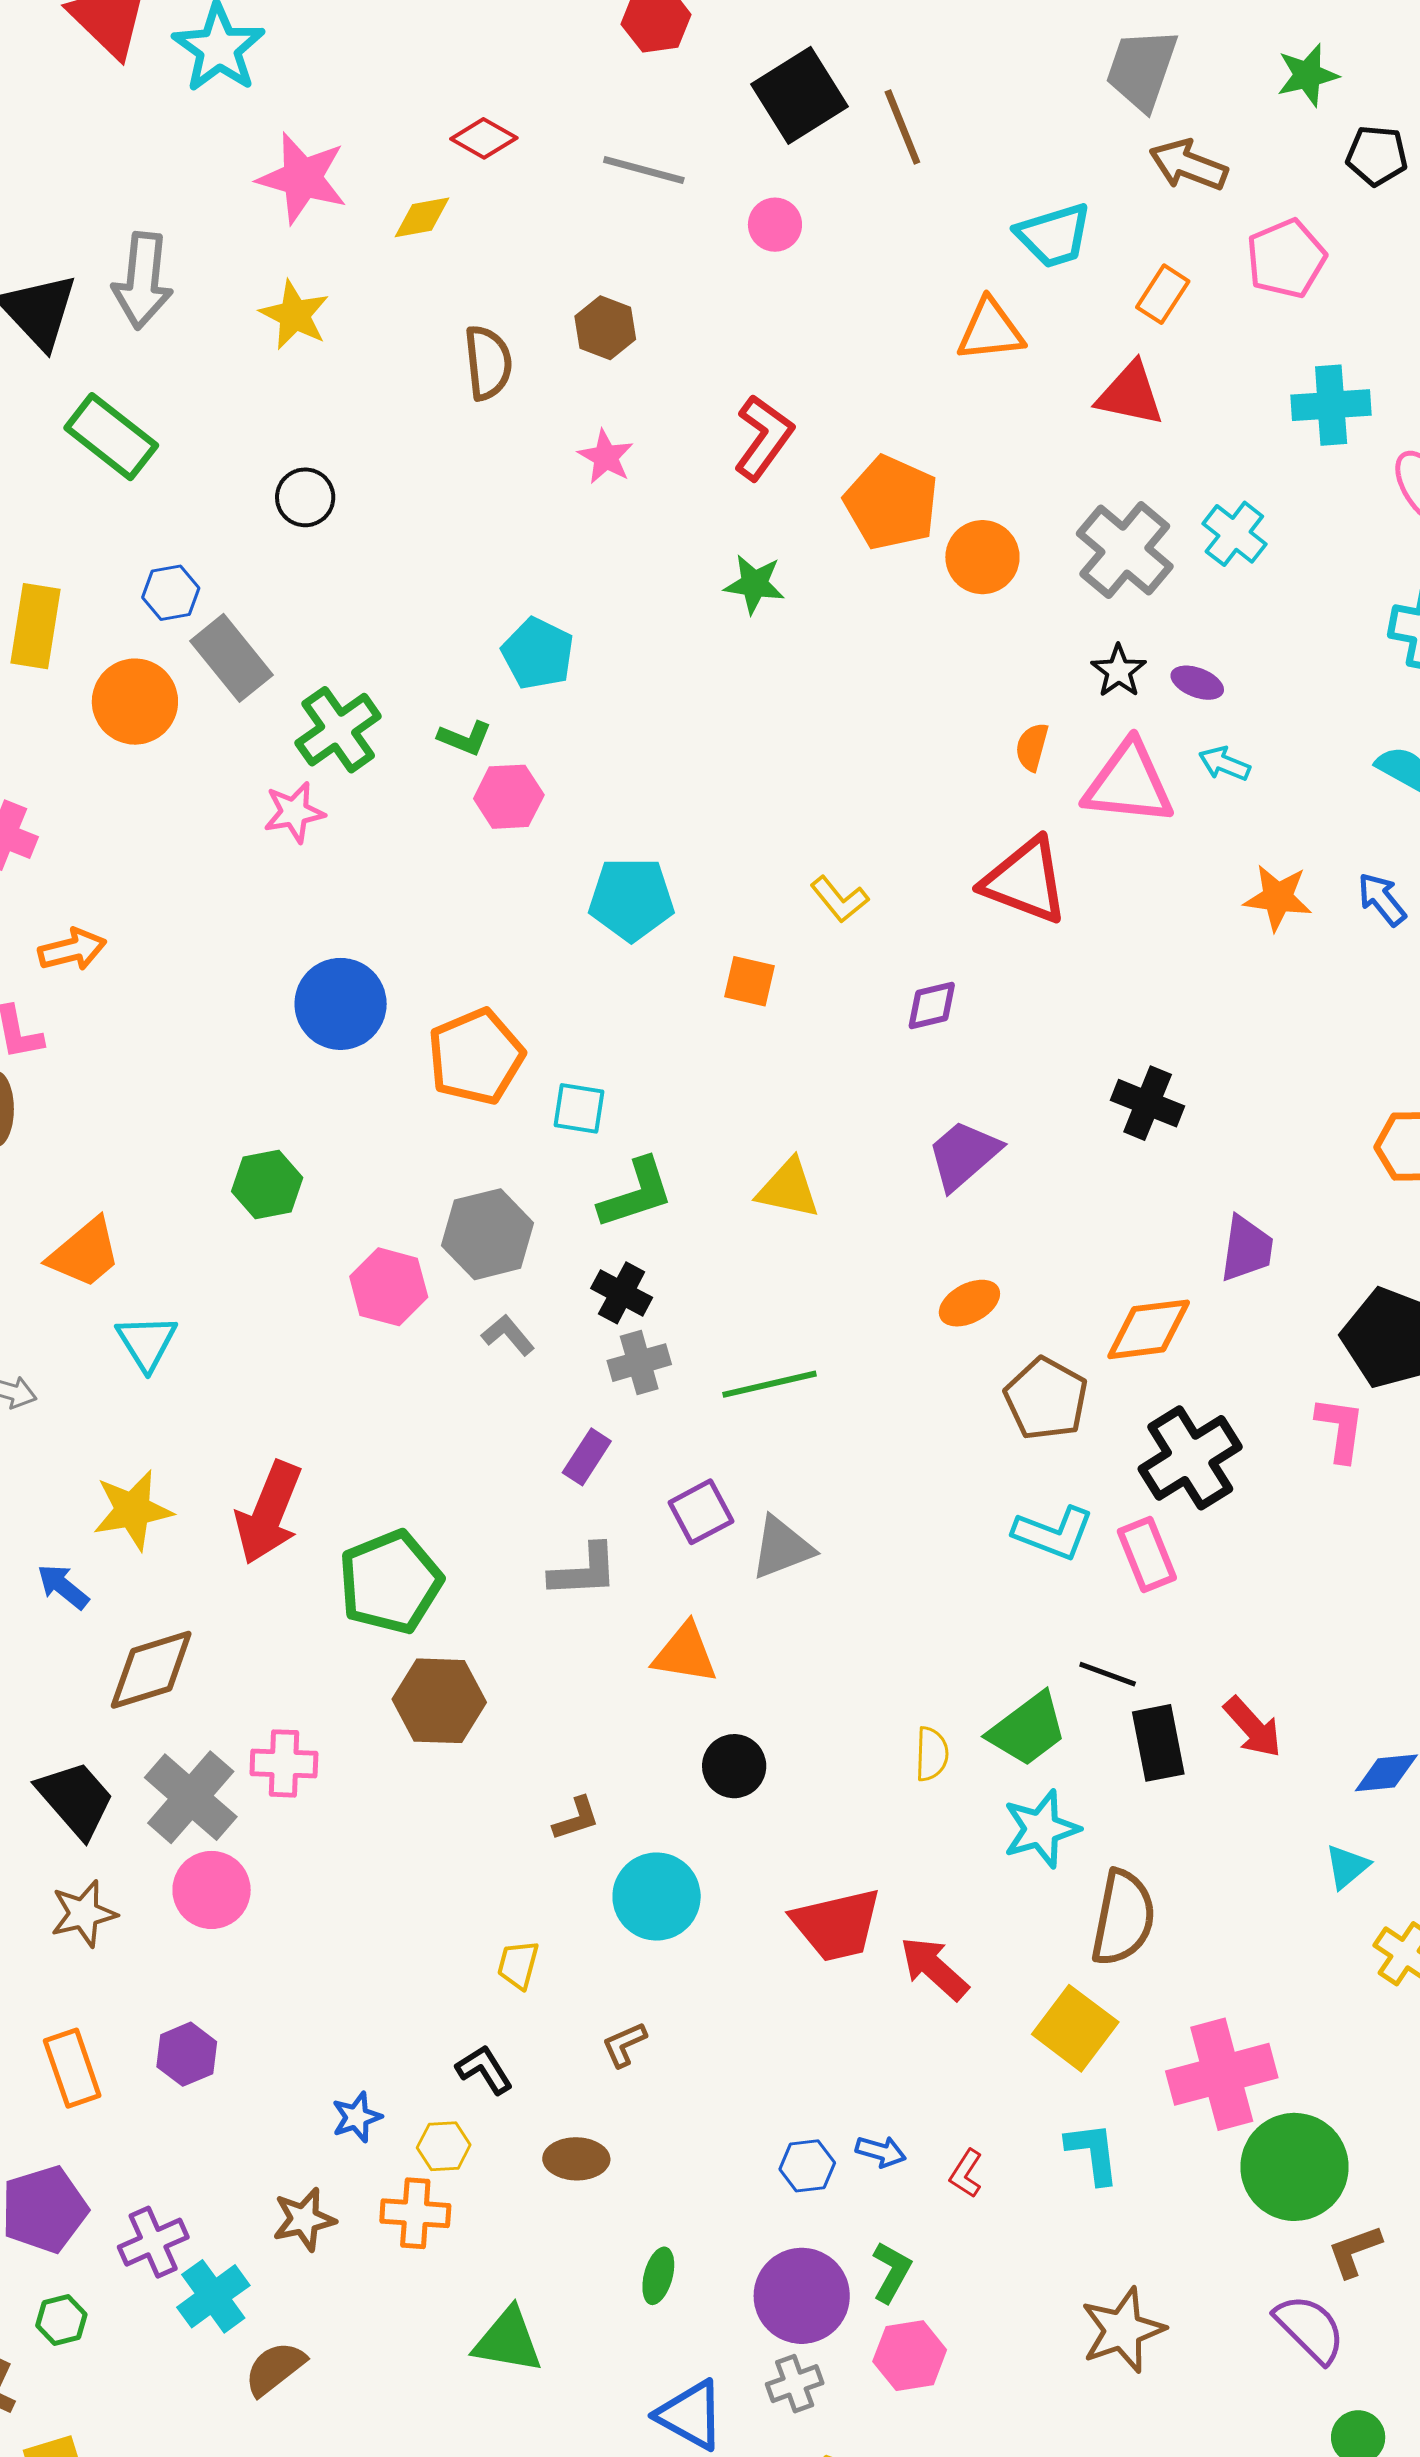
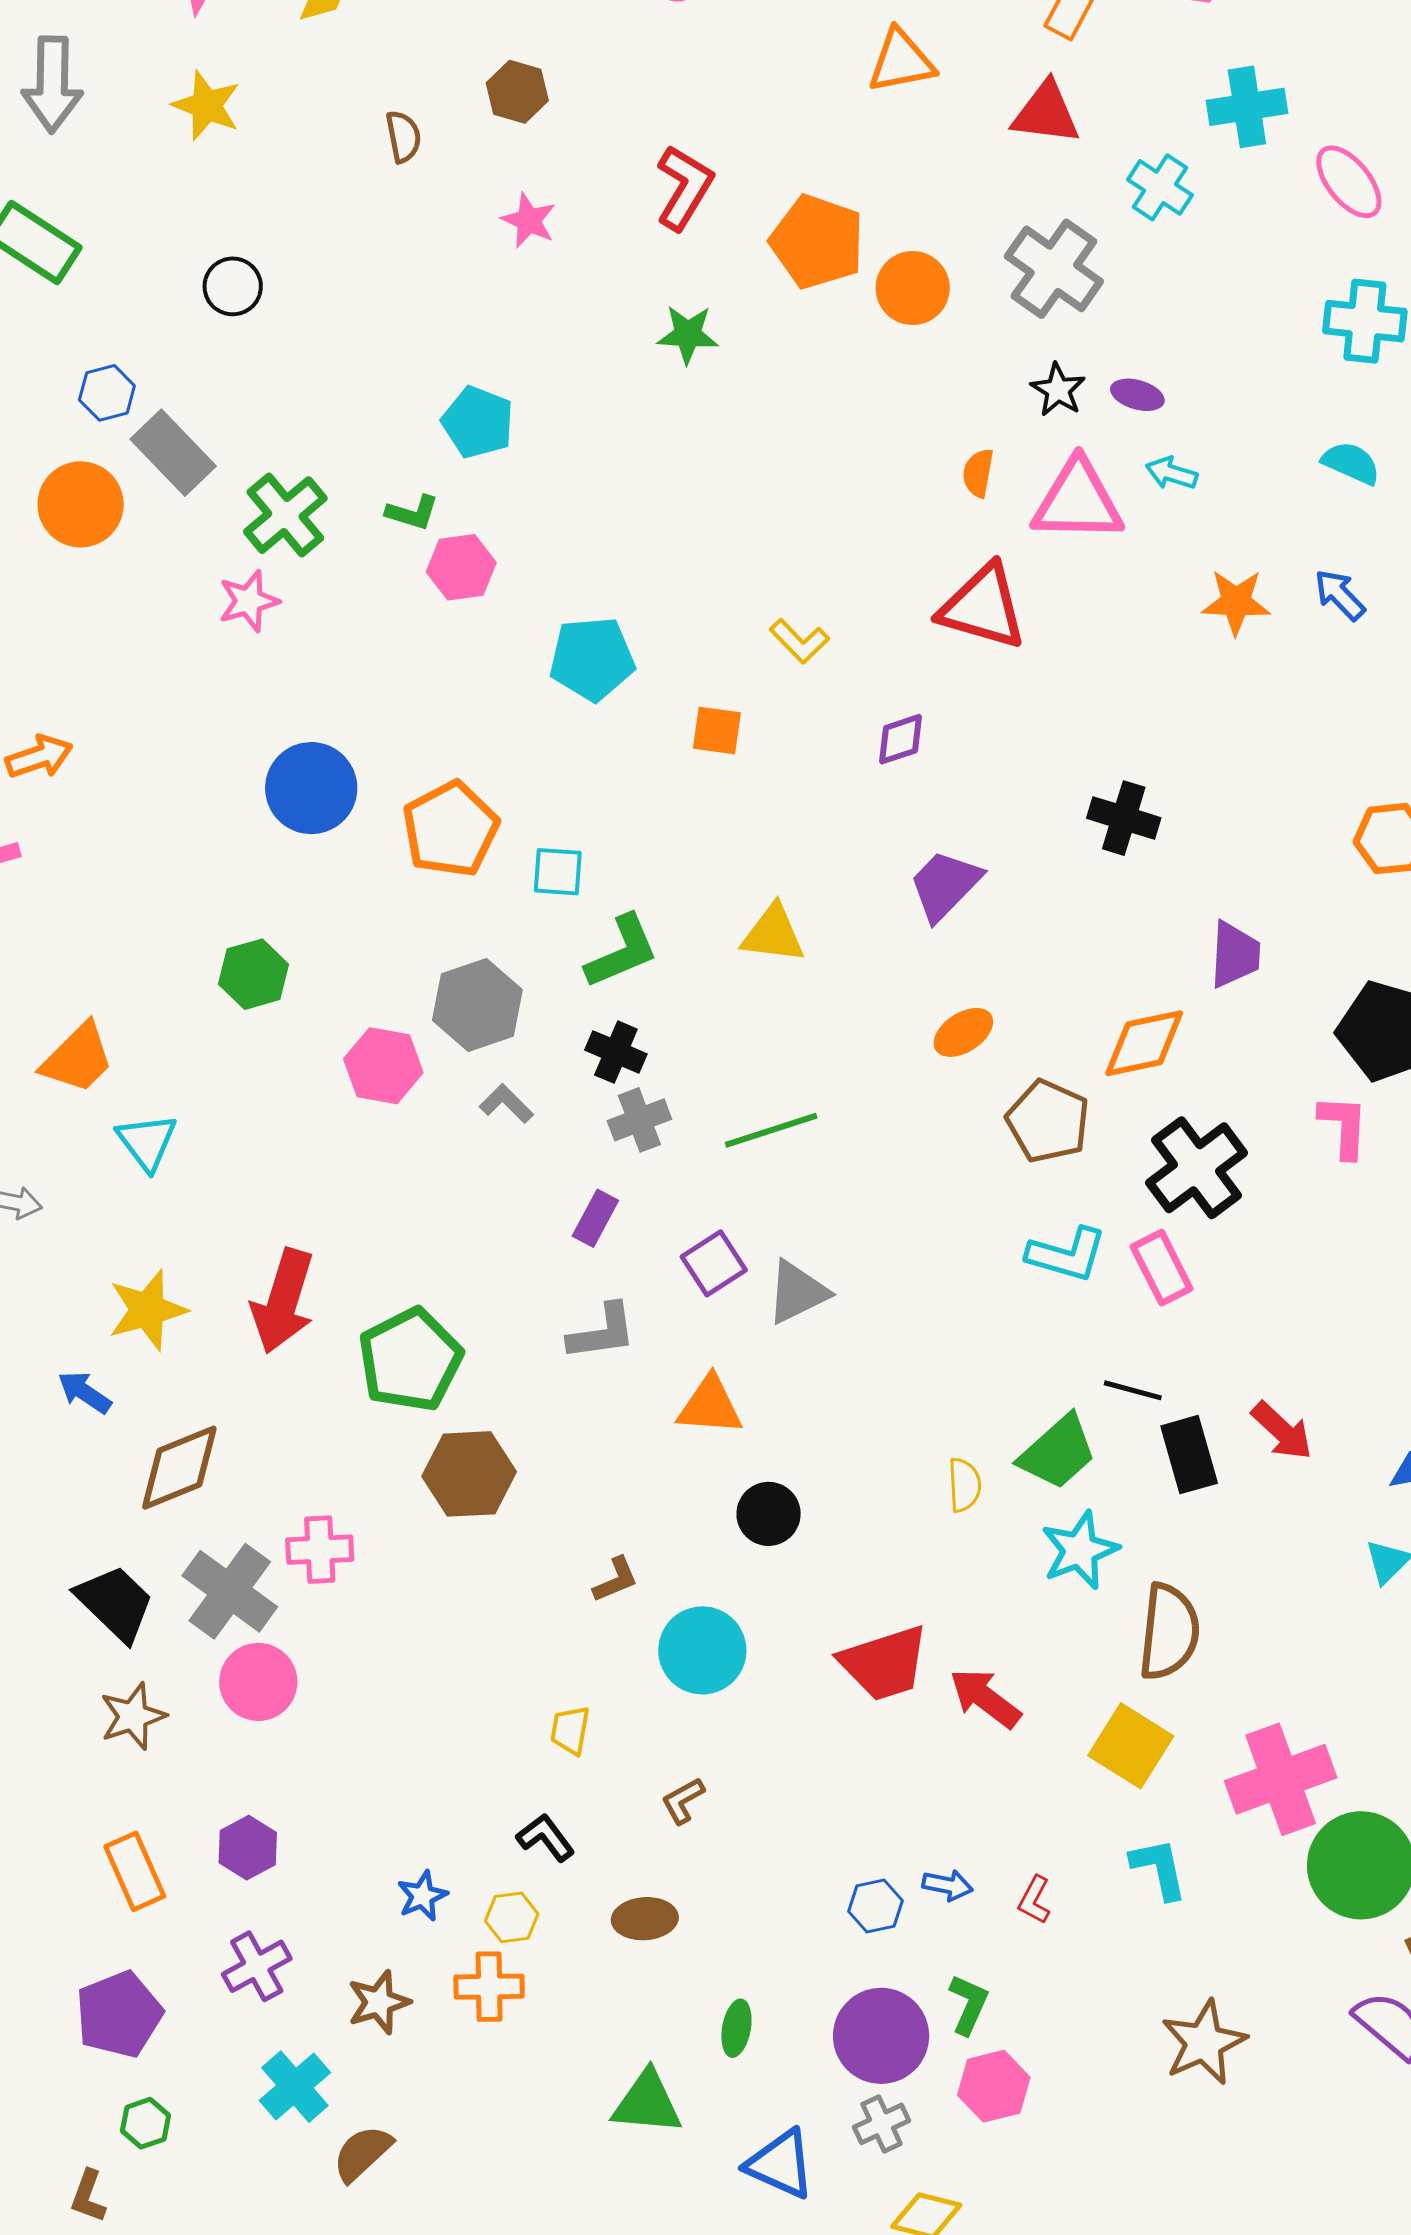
brown semicircle: (488, 363) -> (403, 137), size x0.7
cyan cross: (1234, 534) -> (1160, 187), moved
purple cross: (153, 2242) -> (257, 1966), moved
green triangle: (508, 2341) -> (647, 2103), moved

